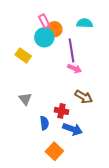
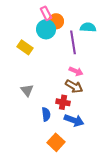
cyan semicircle: (85, 23) -> (88, 27), moved
pink arrow: (75, 69) -> (76, 71), moved
brown arrow: (84, 97) -> (74, 86), moved

